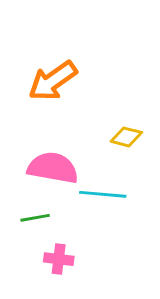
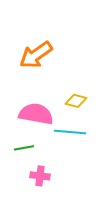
yellow diamond: (126, 137) -> (76, 101), moved

